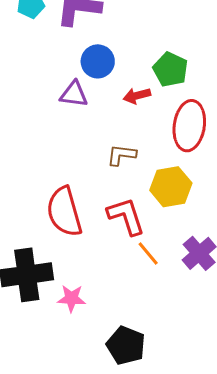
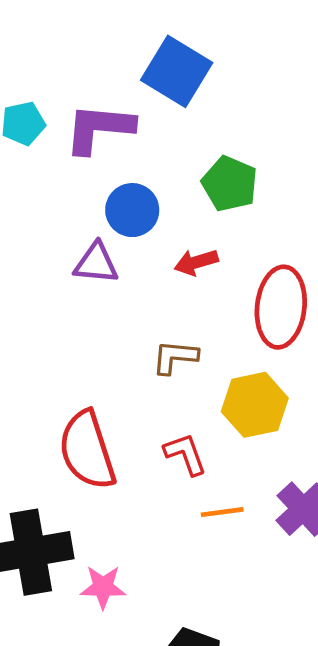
green pentagon: (170, 69) -> (230, 184), moved
red L-shape: (126, 216) -> (185, 454), size x0.7
orange line: (148, 254) -> (222, 512), turned -56

